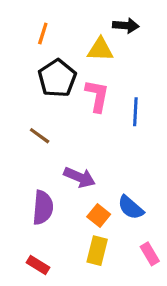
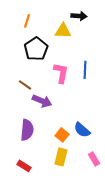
pink L-shape: (97, 96) -> (61, 73), moved
purple arrow: (80, 177) -> (42, 101), moved

